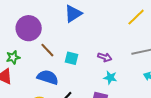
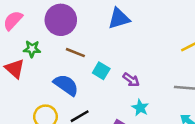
brown line: (47, 50) -> (75, 53), turned -42
purple arrow: (105, 57) -> (131, 80), moved

